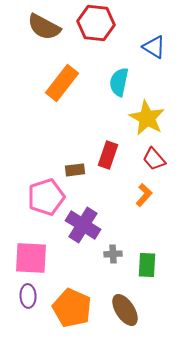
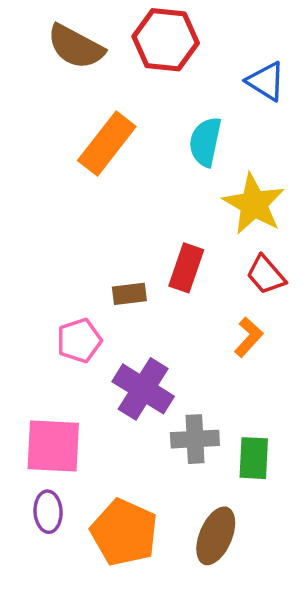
pink pentagon: (46, 197) -> (79, 341), size x0.7
gray cross: (113, 254) -> (195, 439), size x1.5
brown ellipse: (125, 310) -> (216, 536), turned 56

